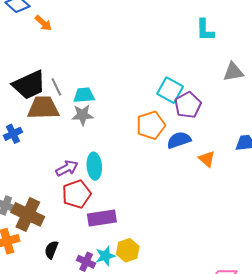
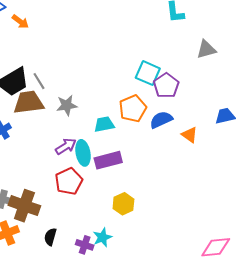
cyan trapezoid: (84, 95) -> (104, 124), moved
purple arrow: (67, 168) -> (66, 146), moved
purple rectangle: (102, 218) -> (108, 160), moved
yellow hexagon: (128, 250) -> (123, 204), moved

